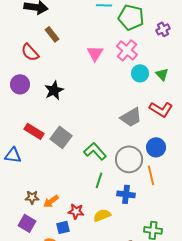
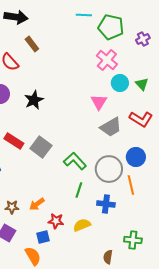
pink triangle: (95, 53) -> (99, 102), moved
orange arrow: (51, 201) -> (37, 204), moved

